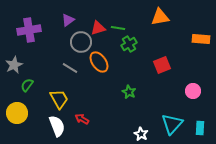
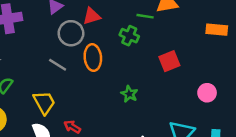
green line: (118, 28) -> (145, 16), moved
green cross: (129, 44) -> (129, 36), turned -35
orange ellipse: (99, 62) -> (93, 58), turned 30

